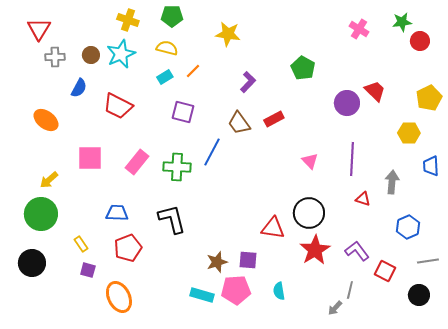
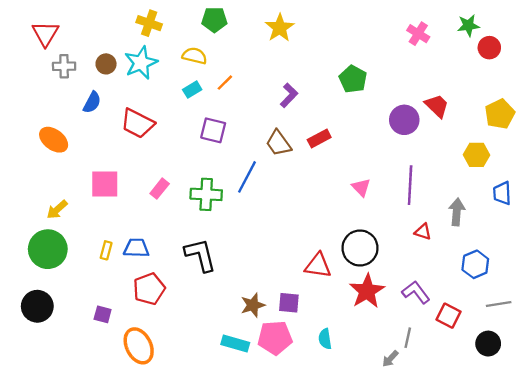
green pentagon: (172, 16) -> (214, 20), moved
yellow star: (228, 34) -> (280, 28), moved, turned 30
pink rectangle: (137, 162) -> (160, 189), size x0.7
yellow rectangle: (81, 244) -> (106, 250), moved, turned 49

